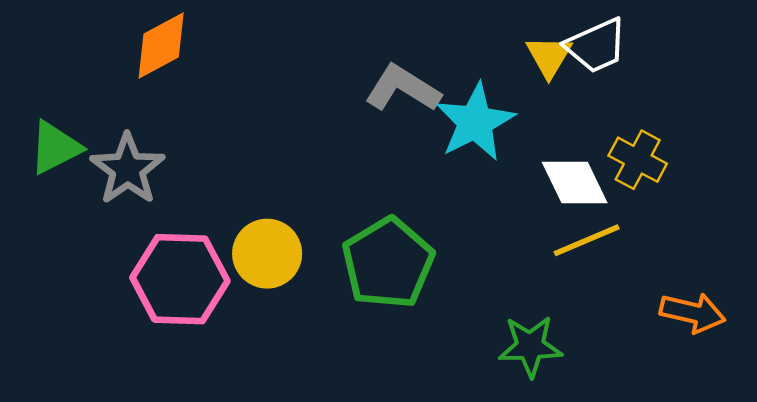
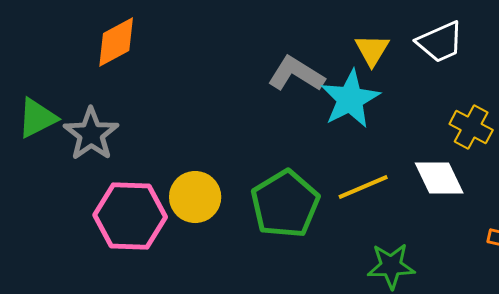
yellow triangle: (549, 56) -> (372, 50), moved
white diamond: (575, 182) -> (439, 178), moved
yellow line: (587, 240) -> (363, 187), moved

